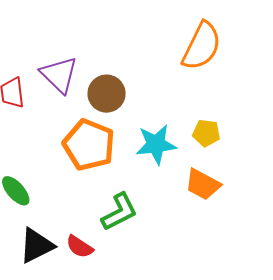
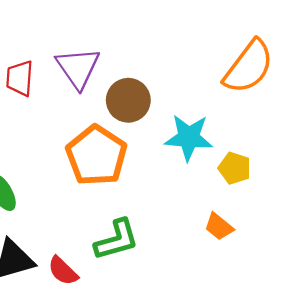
cyan star: (156, 144) -> (189, 137), moved
orange trapezoid: (203, 184) -> (219, 227), size x0.7

